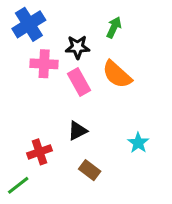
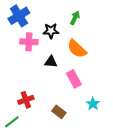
pink rectangle: (79, 82) -> (74, 79), moved
black triangle: (77, 131) -> (51, 62), moved, turned 32
cyan star: (138, 143) -> (93, 104), moved

